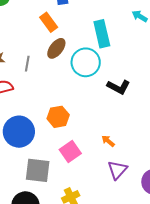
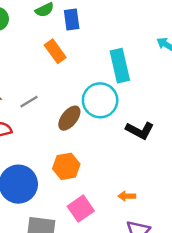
brown ellipse: (56, 48) -> (69, 118), moved
gray line: (27, 64) -> (29, 102), turned 49
orange arrow: (108, 141) -> (127, 196), turned -40

